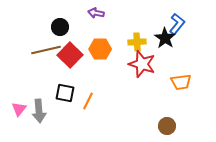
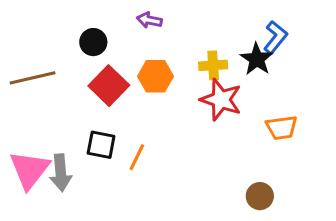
brown line: (46, 50) -> (33, 78), moved
pink triangle: (19, 109) -> (29, 170), size x1.8

